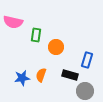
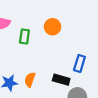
orange circle: (56, 47) -> (53, 27), moved

